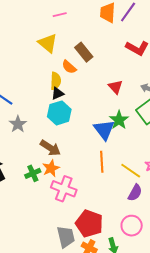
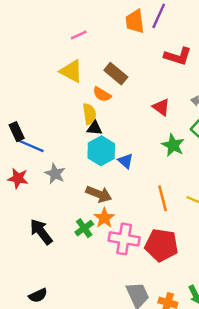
black triangle: (58, 93) -> (95, 128), turned 40
blue triangle: (104, 130) -> (125, 161), moved, size x0.6
red pentagon: (89, 223) -> (161, 245), moved

